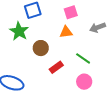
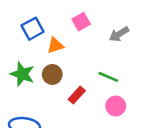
green star: (19, 31) -> (22, 74), moved
orange triangle: (66, 32) -> (55, 46), moved

